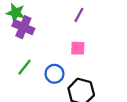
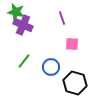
purple line: (79, 15) -> (62, 18), moved, turned -48

